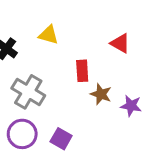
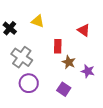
purple circle: (22, 134) -> (29, 83), moved
purple square: (61, 139) -> (64, 89), moved

